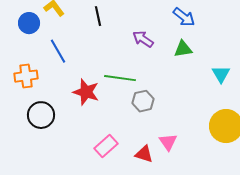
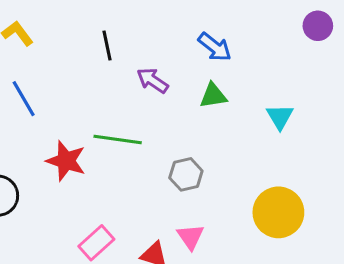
black line: (98, 16) -> (107, 46), moved
cyan triangle: (221, 74) -> (280, 117), moved
gray hexagon: (143, 101) -> (186, 174), moved

